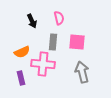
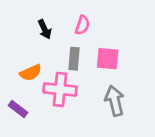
pink semicircle: (59, 18) -> (82, 25), turned 32
purple rectangle: (21, 78) -> (18, 109), moved, turned -40

